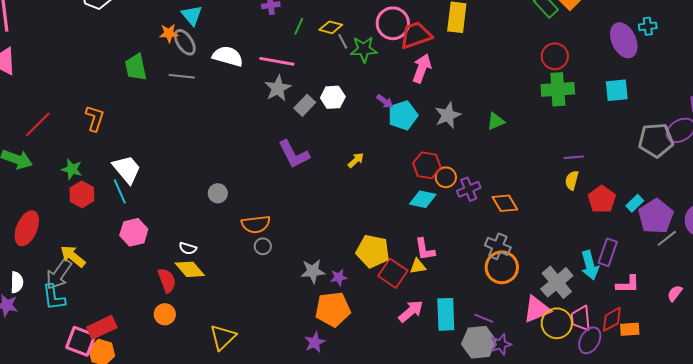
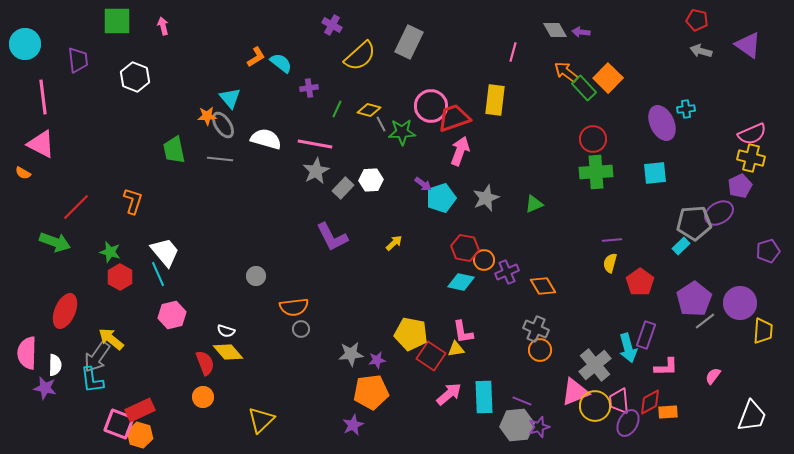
cyan rectangle: (635, 203) -> (681, 246), moved
orange circle: (502, 267) -> (540, 350), size x0.7

